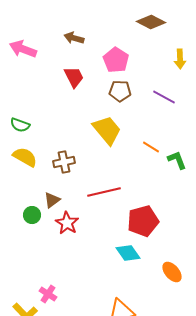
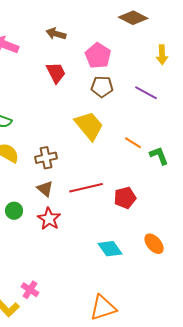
brown triangle: (52, 200) -> (45, 189), moved, turned -42
red pentagon: (143, 221) -> (125, 198), moved, size x0.7
orange ellipse: (172, 272) -> (154, 244), moved

